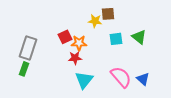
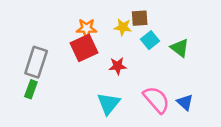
red square: (65, 37) -> (84, 48), size x1.5
cyan square: (116, 39) -> (150, 40), moved, turned -32
orange star: (79, 43) -> (87, 28), moved
red star: (75, 58) -> (118, 66), moved

